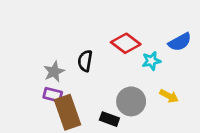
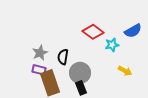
black semicircle: (85, 61) -> (63, 57), moved
gray circle: (131, 101) -> (80, 73), moved
black rectangle: (109, 119) -> (81, 88), turned 48

